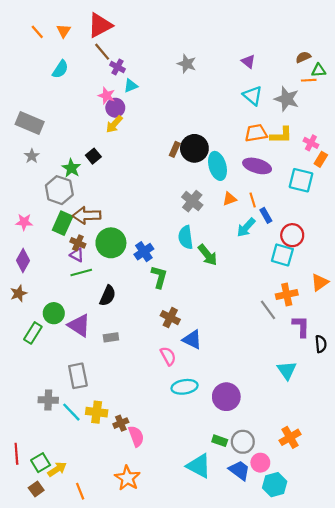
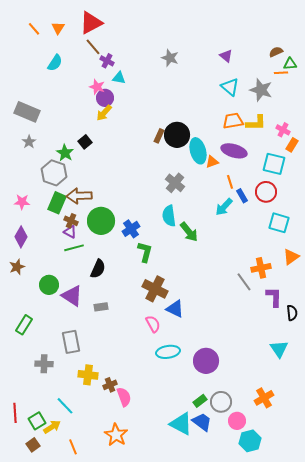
cyan triangle: (131, 86) -> (119, 78), turned 32
orange triangle: (230, 199) -> (212, 162), moved
red circle: (292, 235) -> (266, 192), moved
cyan square: (282, 255) -> (279, 223), moved
brown cross: (170, 318) -> (155, 289), size x1.4
green rectangle: (33, 333) -> (24, 325), moved
cyan triangle: (287, 370) -> (279, 349), moved
cyan line: (71, 412) -> (65, 406), moved
green rectangle: (220, 441) -> (200, 401), turned -56
blue trapezoid: (239, 470) -> (202, 422), moved

